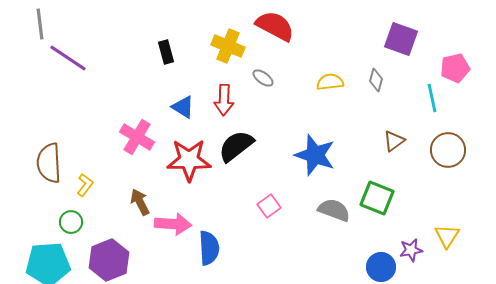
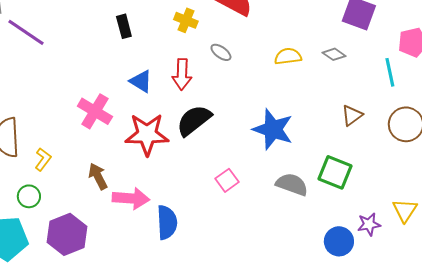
yellow cross: (228, 46) -> (186, 20), size x0.7
gray diamond: (376, 80) -> (334, 54), turned -70

